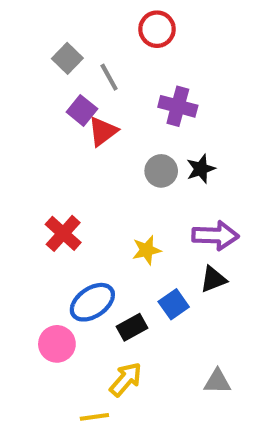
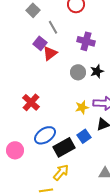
gray square: (67, 58) -> (33, 10), moved
yellow star: (147, 250) -> (82, 107), moved
black rectangle: (132, 327) -> (64, 147), size x1.5
pink circle: (57, 344) -> (15, 150), moved

